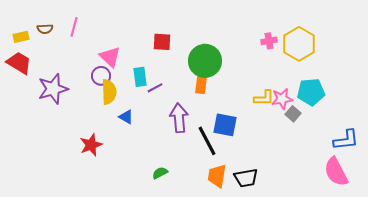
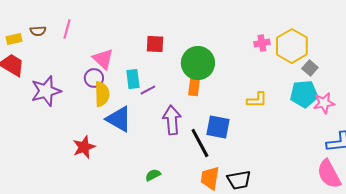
pink star: (282, 99) -> (324, 103), moved
gray square: (293, 114) -> (310, 68), moved
blue triangle: (126, 117) -> (119, 119), size x1.8

